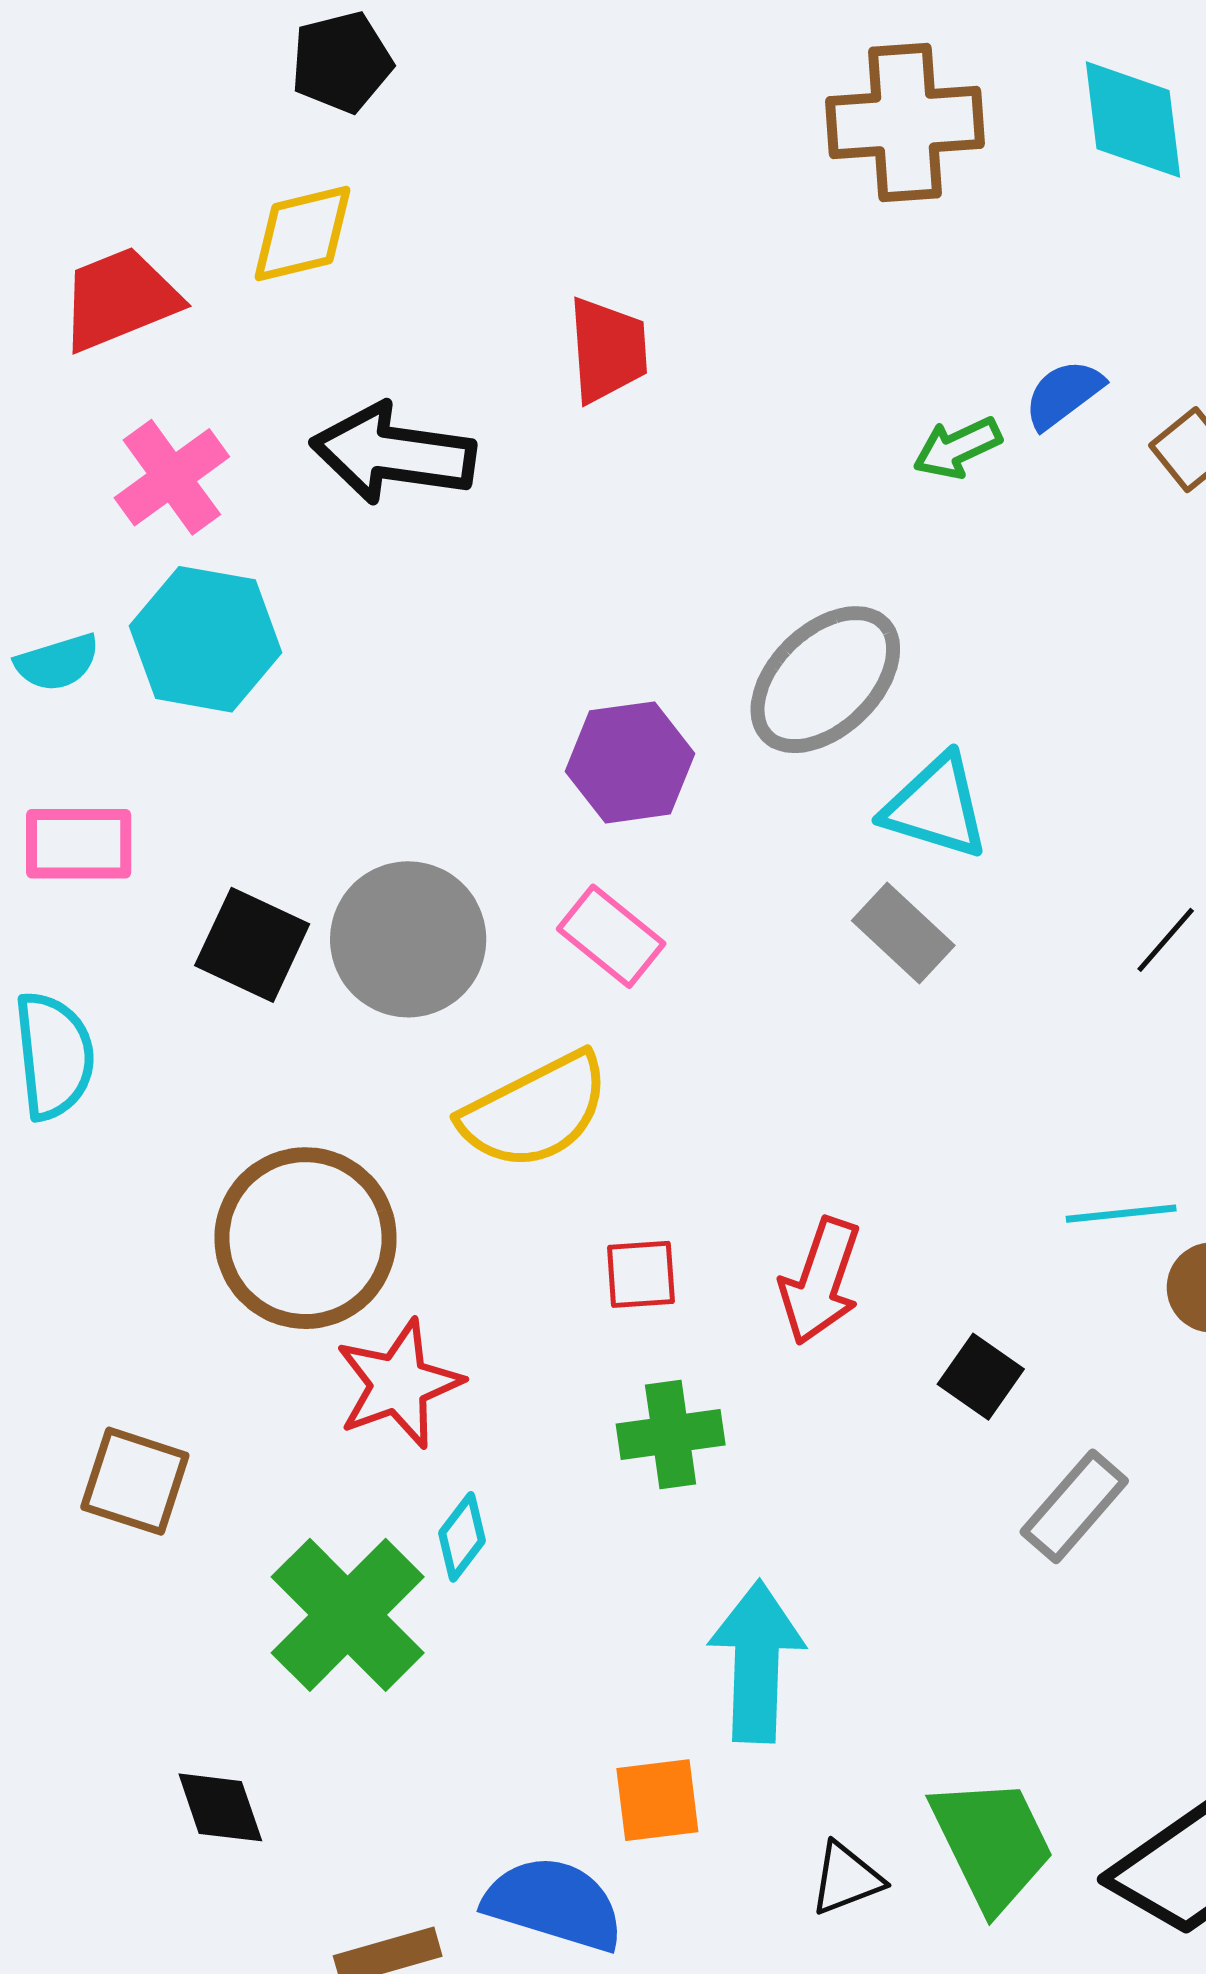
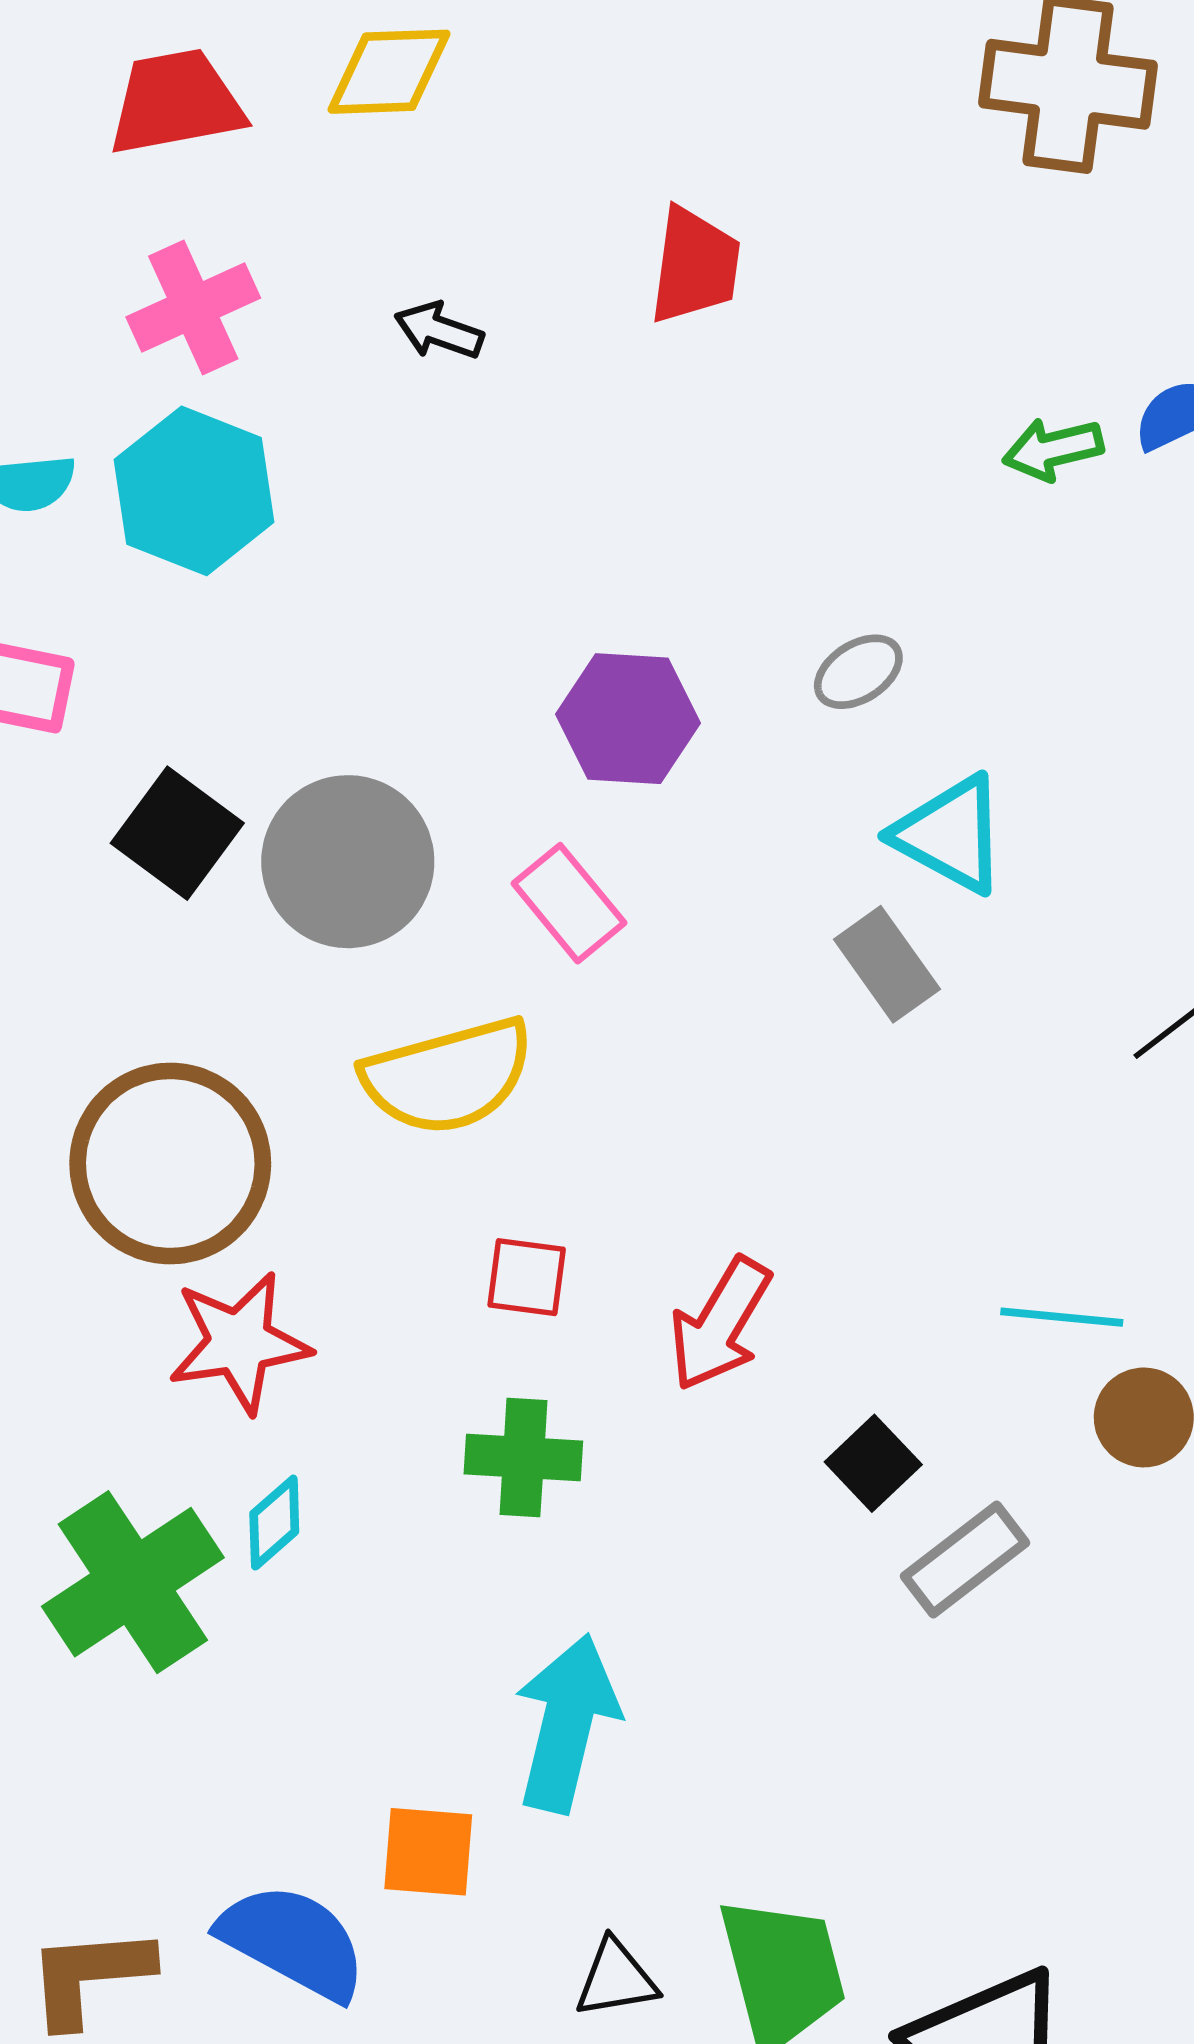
black arrow: (393, 454) -> (439, 331), size x0.5
gray ellipse: (825, 680) -> (858, 672), size x0.5
gray rectangle: (1074, 1506) -> (965, 1559), moved

